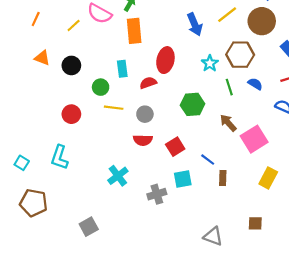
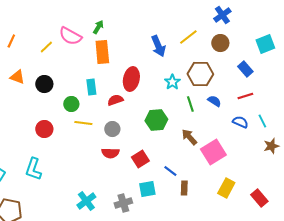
brown circle: (262, 21) -> (220, 43), size x0.7
cyan cross: (118, 176) -> (86, 201), moved

